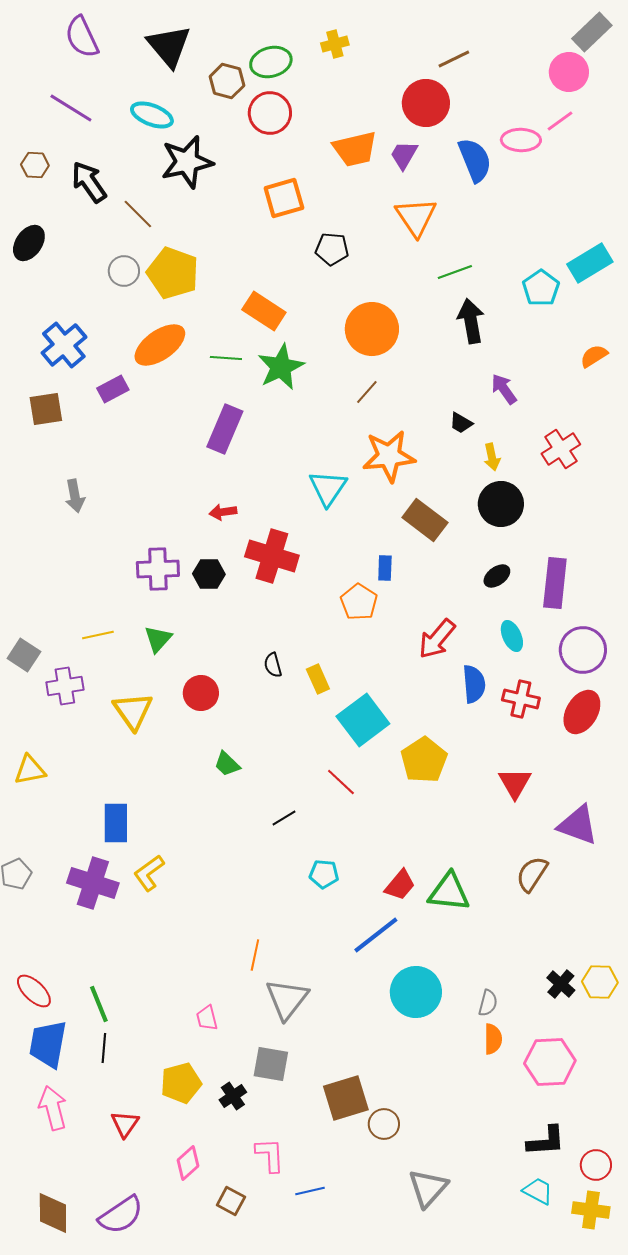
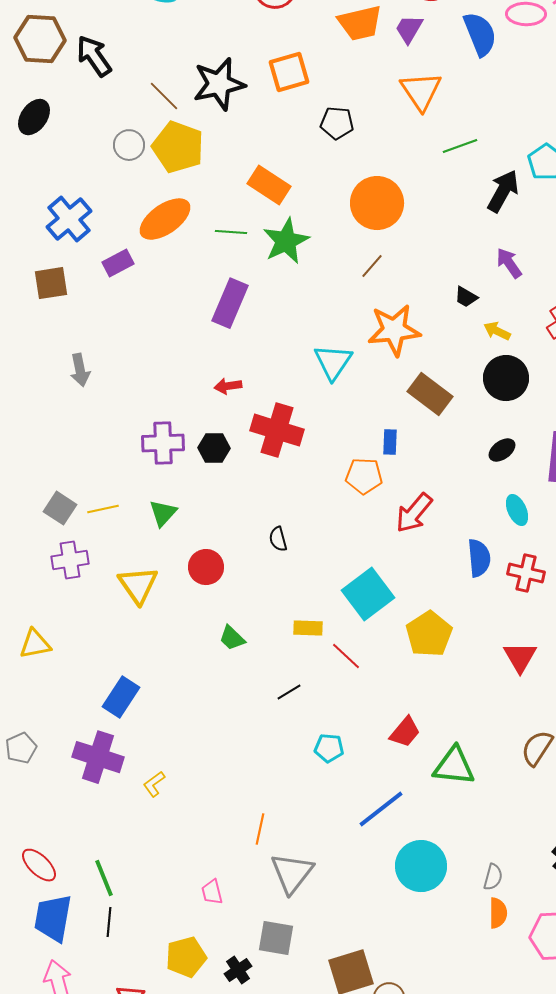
black star: (187, 162) -> (219, 84), moved
brown hexagon: (35, 165) -> (40, 39), size x1.8
brown line: (138, 214) -> (164, 96), moved
black arrow: (471, 321) -> (503, 191), moved, turned 39
yellow arrow: (492, 457) -> (497, 331), turned 128
orange pentagon: (359, 602) -> (364, 476), turned -30
red arrow: (437, 639) -> (414, 513), moved
gray square: (24, 655) -> (60, 508), moved
yellow rectangle: (318, 679) -> (308, 628), moved, turned -64
blue rectangle: (116, 823) -> (121, 697), turned 33
yellow L-shape: (149, 873) -> (154, 784), moved, size x0.7
red trapezoid: (400, 885) -> (405, 732), moved

